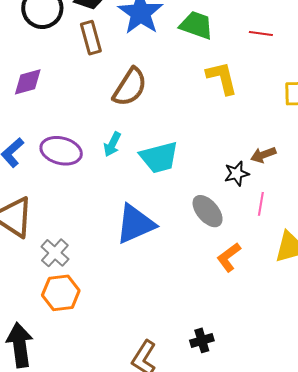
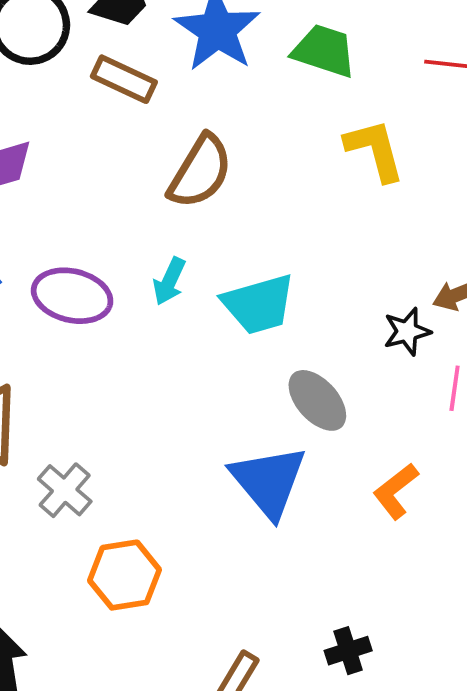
brown rectangle: (91, 38) -> (124, 79), turned -48
gray ellipse: (208, 211) -> (317, 400), moved
blue triangle: (135, 224) -> (269, 481), moved, turned -45
orange hexagon: (61, 293) -> (125, 575), moved

